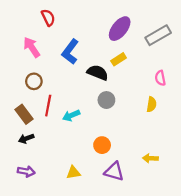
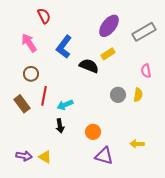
gray circle: (106, 100) -> (118, 95), moved
black arrow: (26, 138) -> (60, 126), moved, turned -80
yellow triangle: (73, 173) -> (45, 157), moved, turned 40

